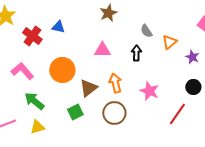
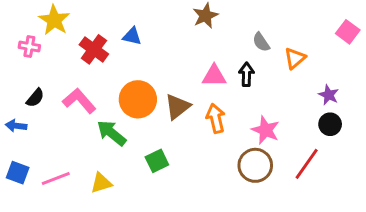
pink triangle: (102, 50) -> (214, 76), moved
purple star: (192, 57) -> (329, 95), moved
brown triangle: (88, 88) -> (178, 107), moved
green arrow: (34, 101) -> (111, 133), moved
brown circle: (114, 113) -> (255, 165), moved

